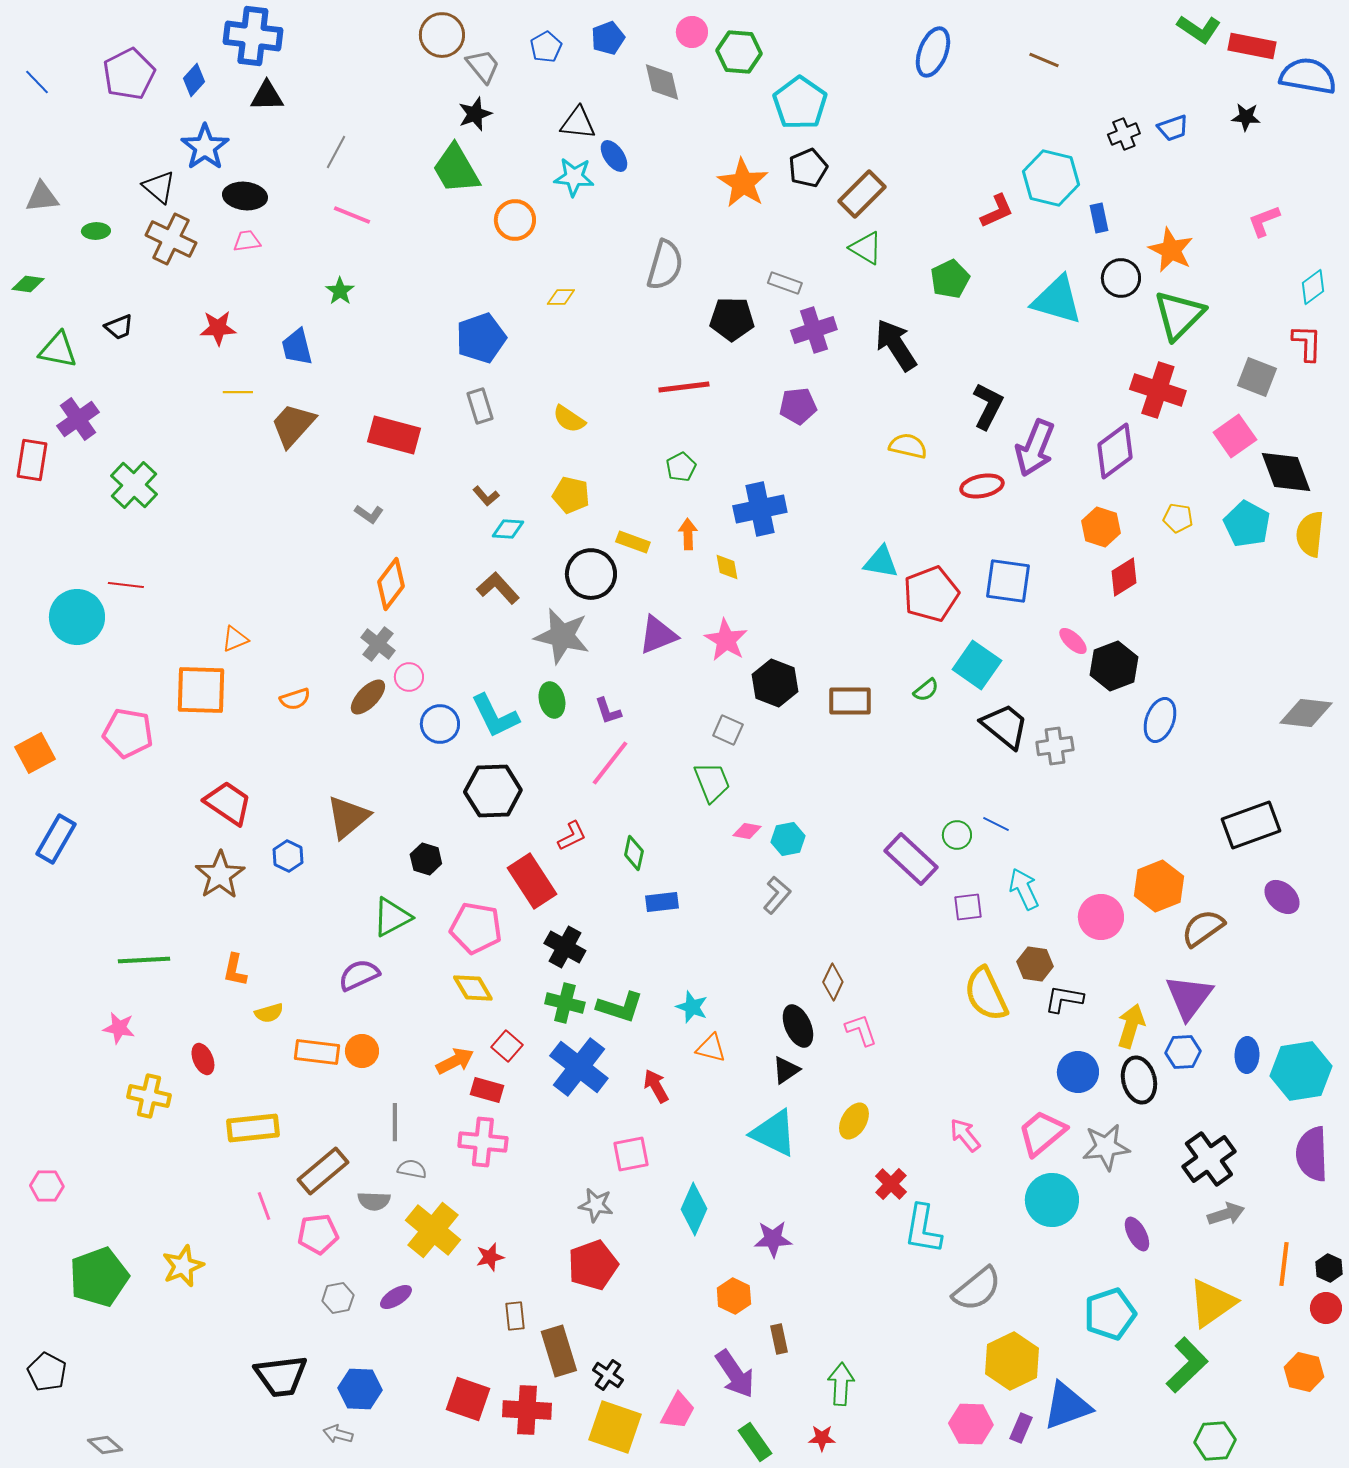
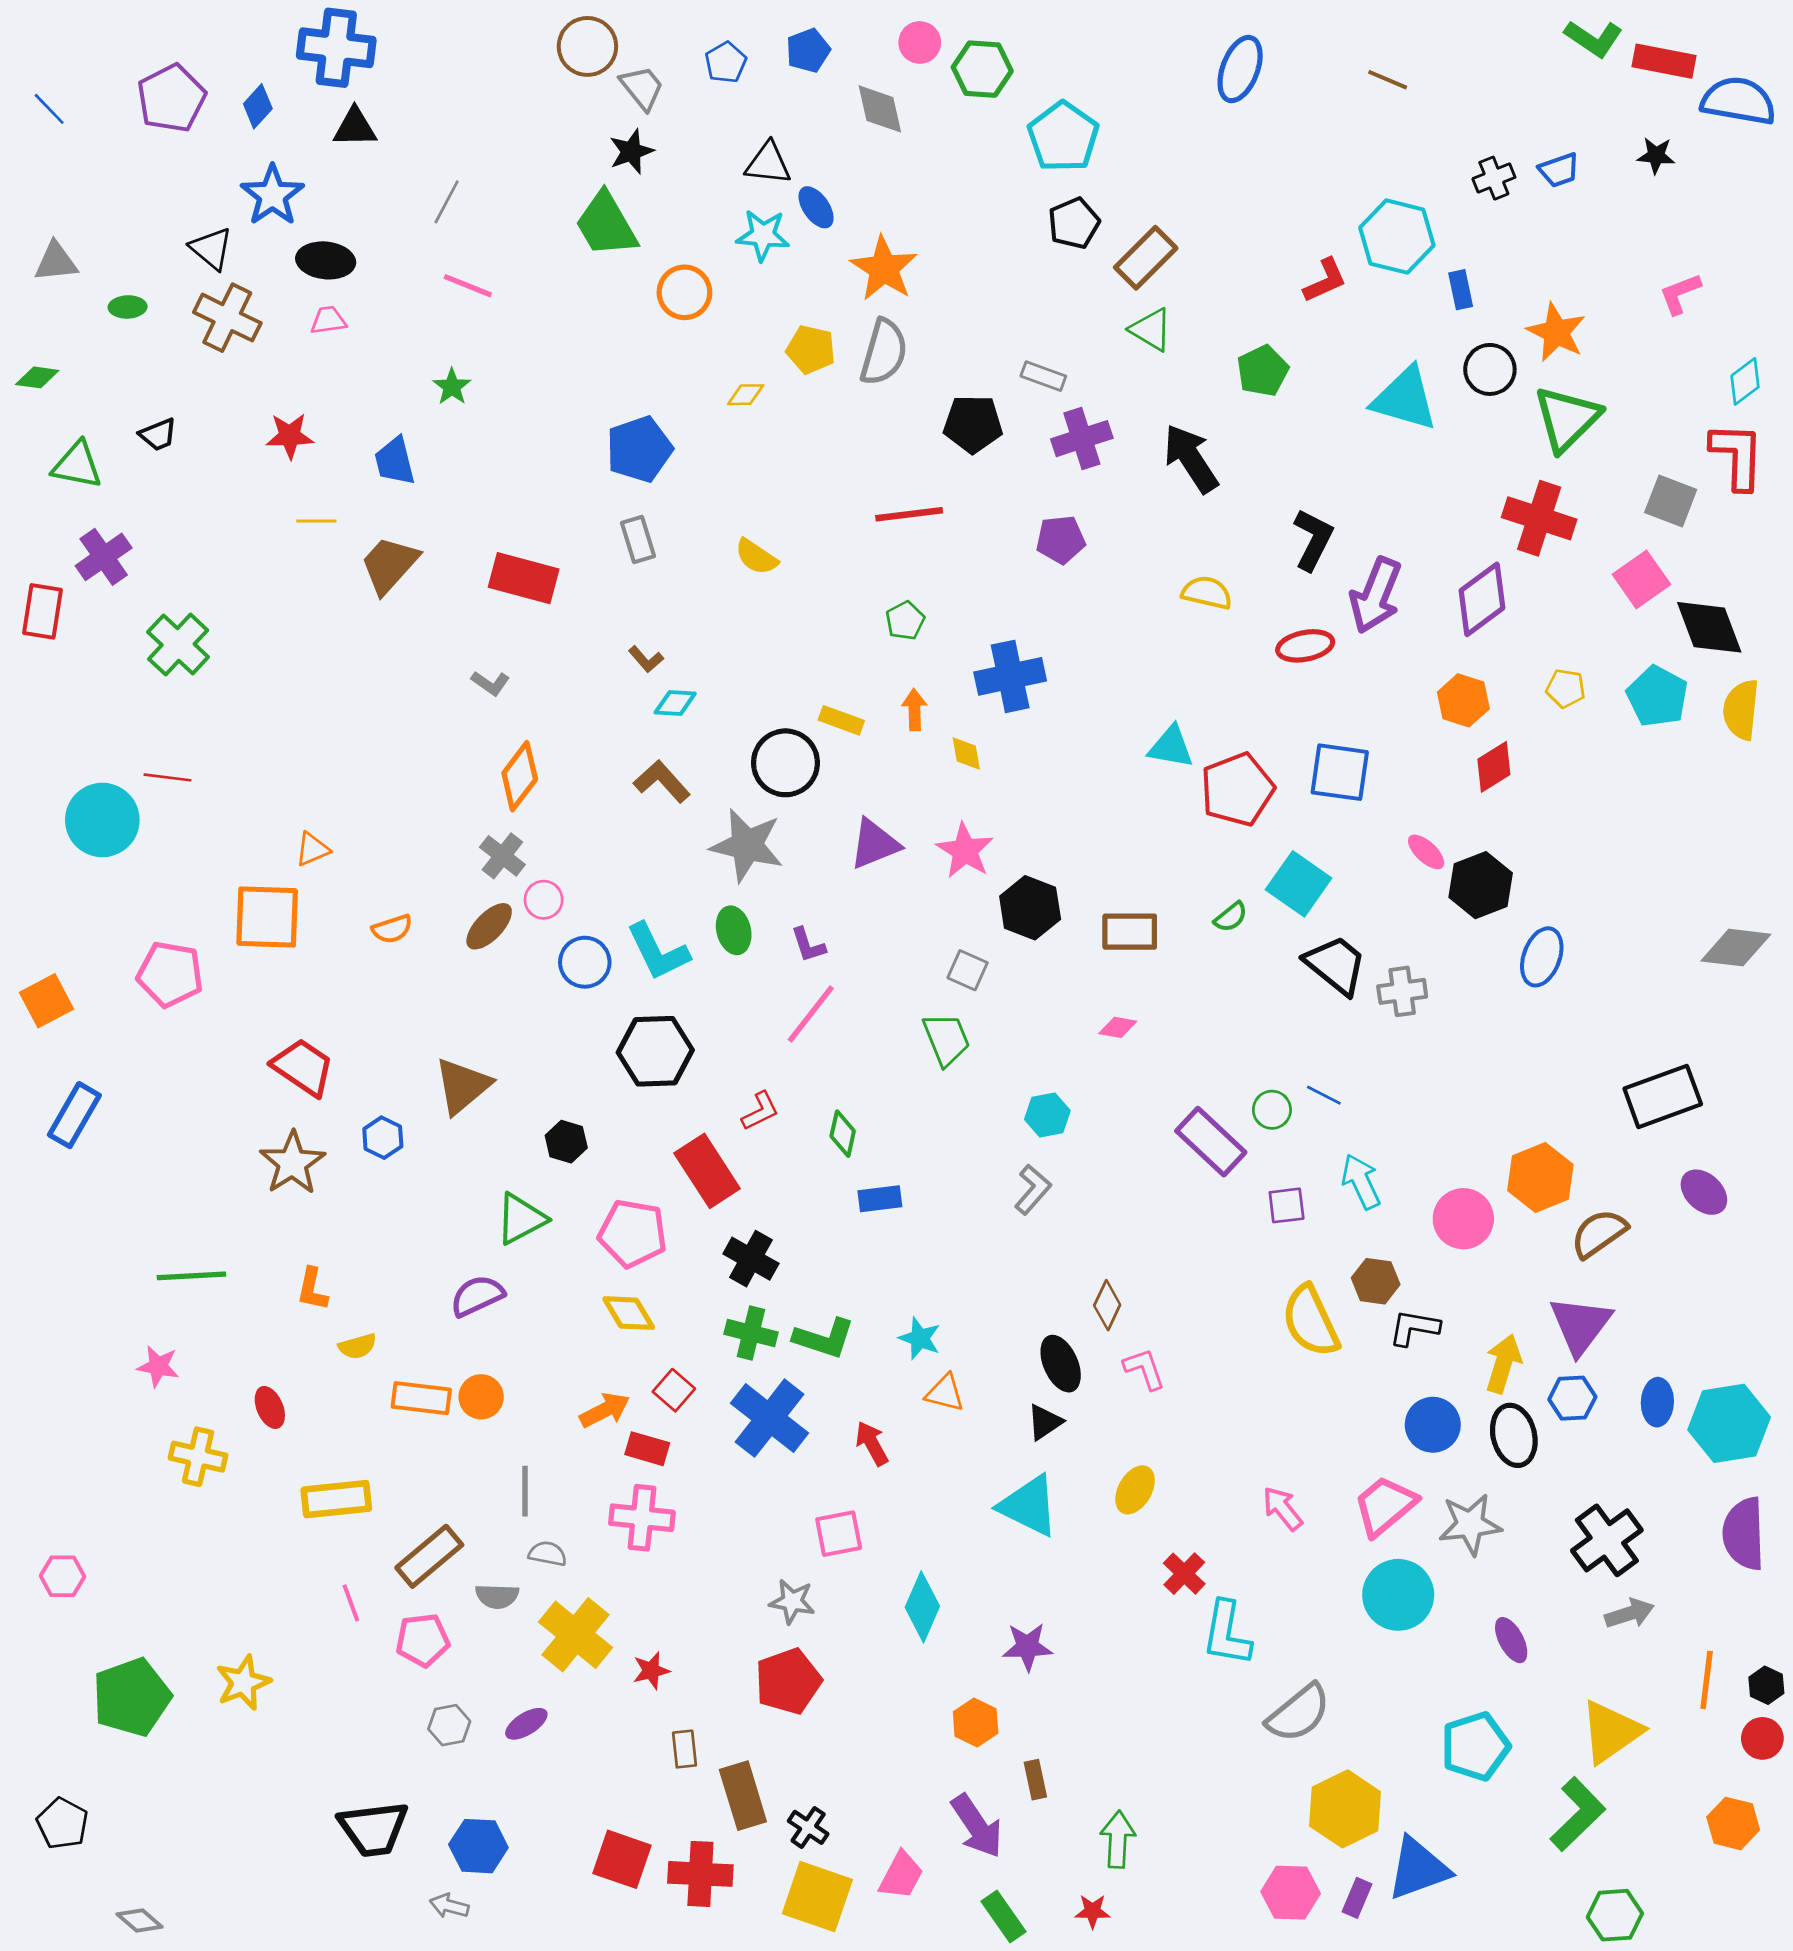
orange star: (743, 183) -> (884, 268), moved
red L-shape: (1307, 343) -> (1737, 456), size x1.4
yellow pentagon: (571, 495) -> (811, 349), moved
pink diamond: (747, 831) -> (1118, 1027), moved

